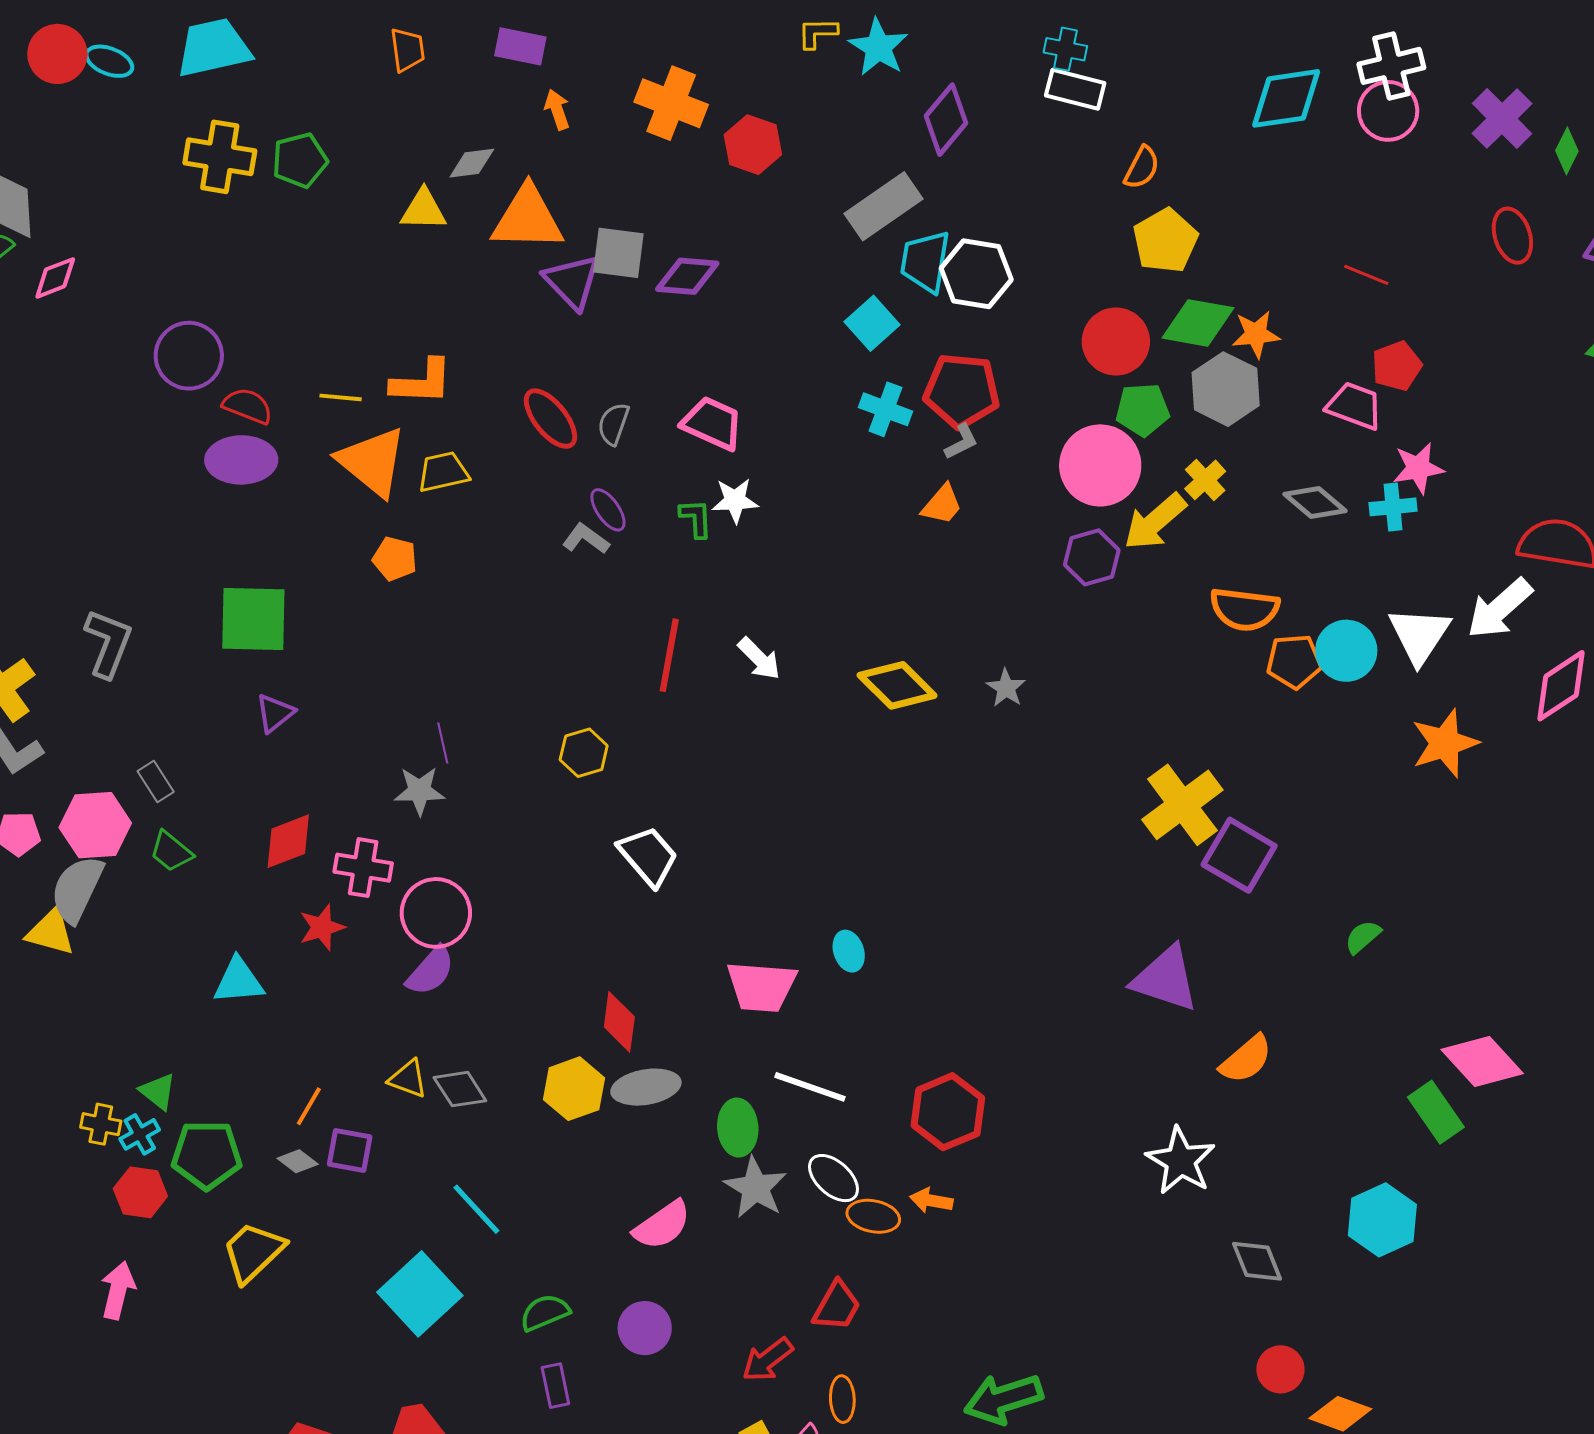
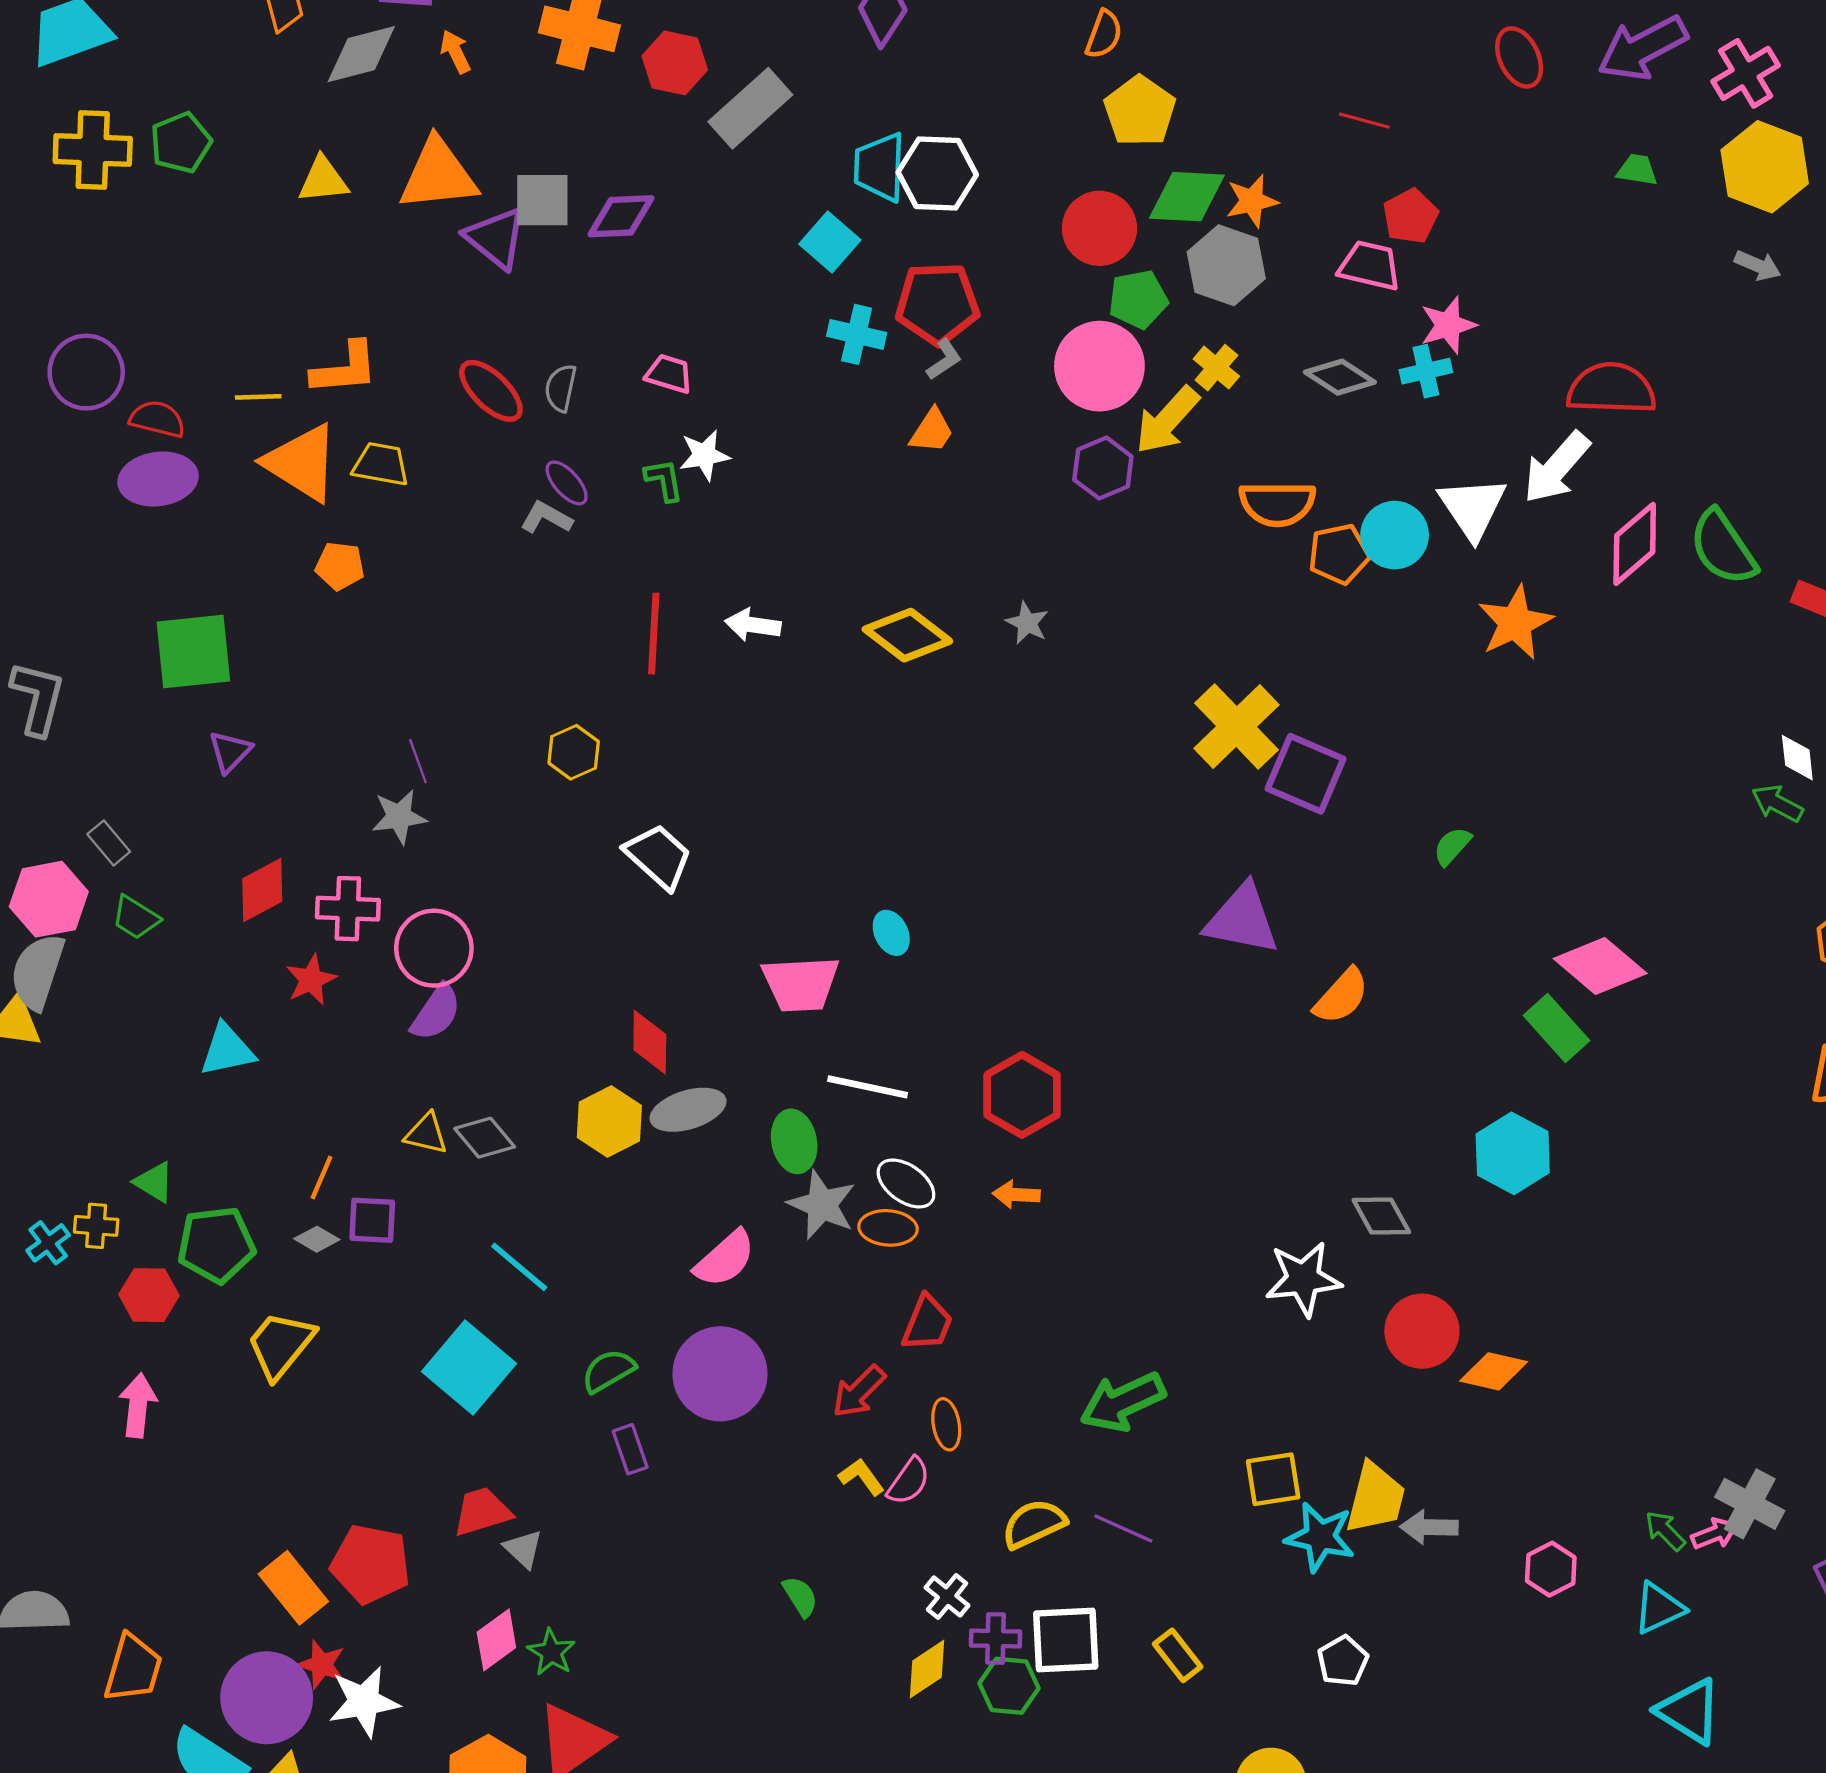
gray diamond: (472, 163) -> (361, 54), moved, size x1.5
gray rectangle: (884, 206) -> (750, 108), moved
pink trapezoid: (712, 423) -> (669, 374), size x0.7
yellow trapezoid: (443, 472) -> (381, 464), turned 30
white arrow: (759, 659) -> (753, 625), turned 150
cyan cross: (140, 1134) -> (48, 1243), moved
white star: (1181, 1161) -> (1303, 1279), moved, turned -30
orange ellipse: (873, 1216) -> (888, 1228), moved
purple circle: (645, 1328) -> (720, 1374), size x1.6
red circle: (1280, 1369) -> (1422, 1331), size x1.4

